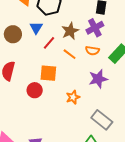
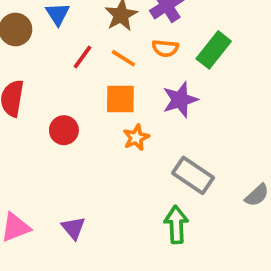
red line: (49, 43) -> (82, 57), moved
orange square: (48, 73) -> (120, 99), moved

